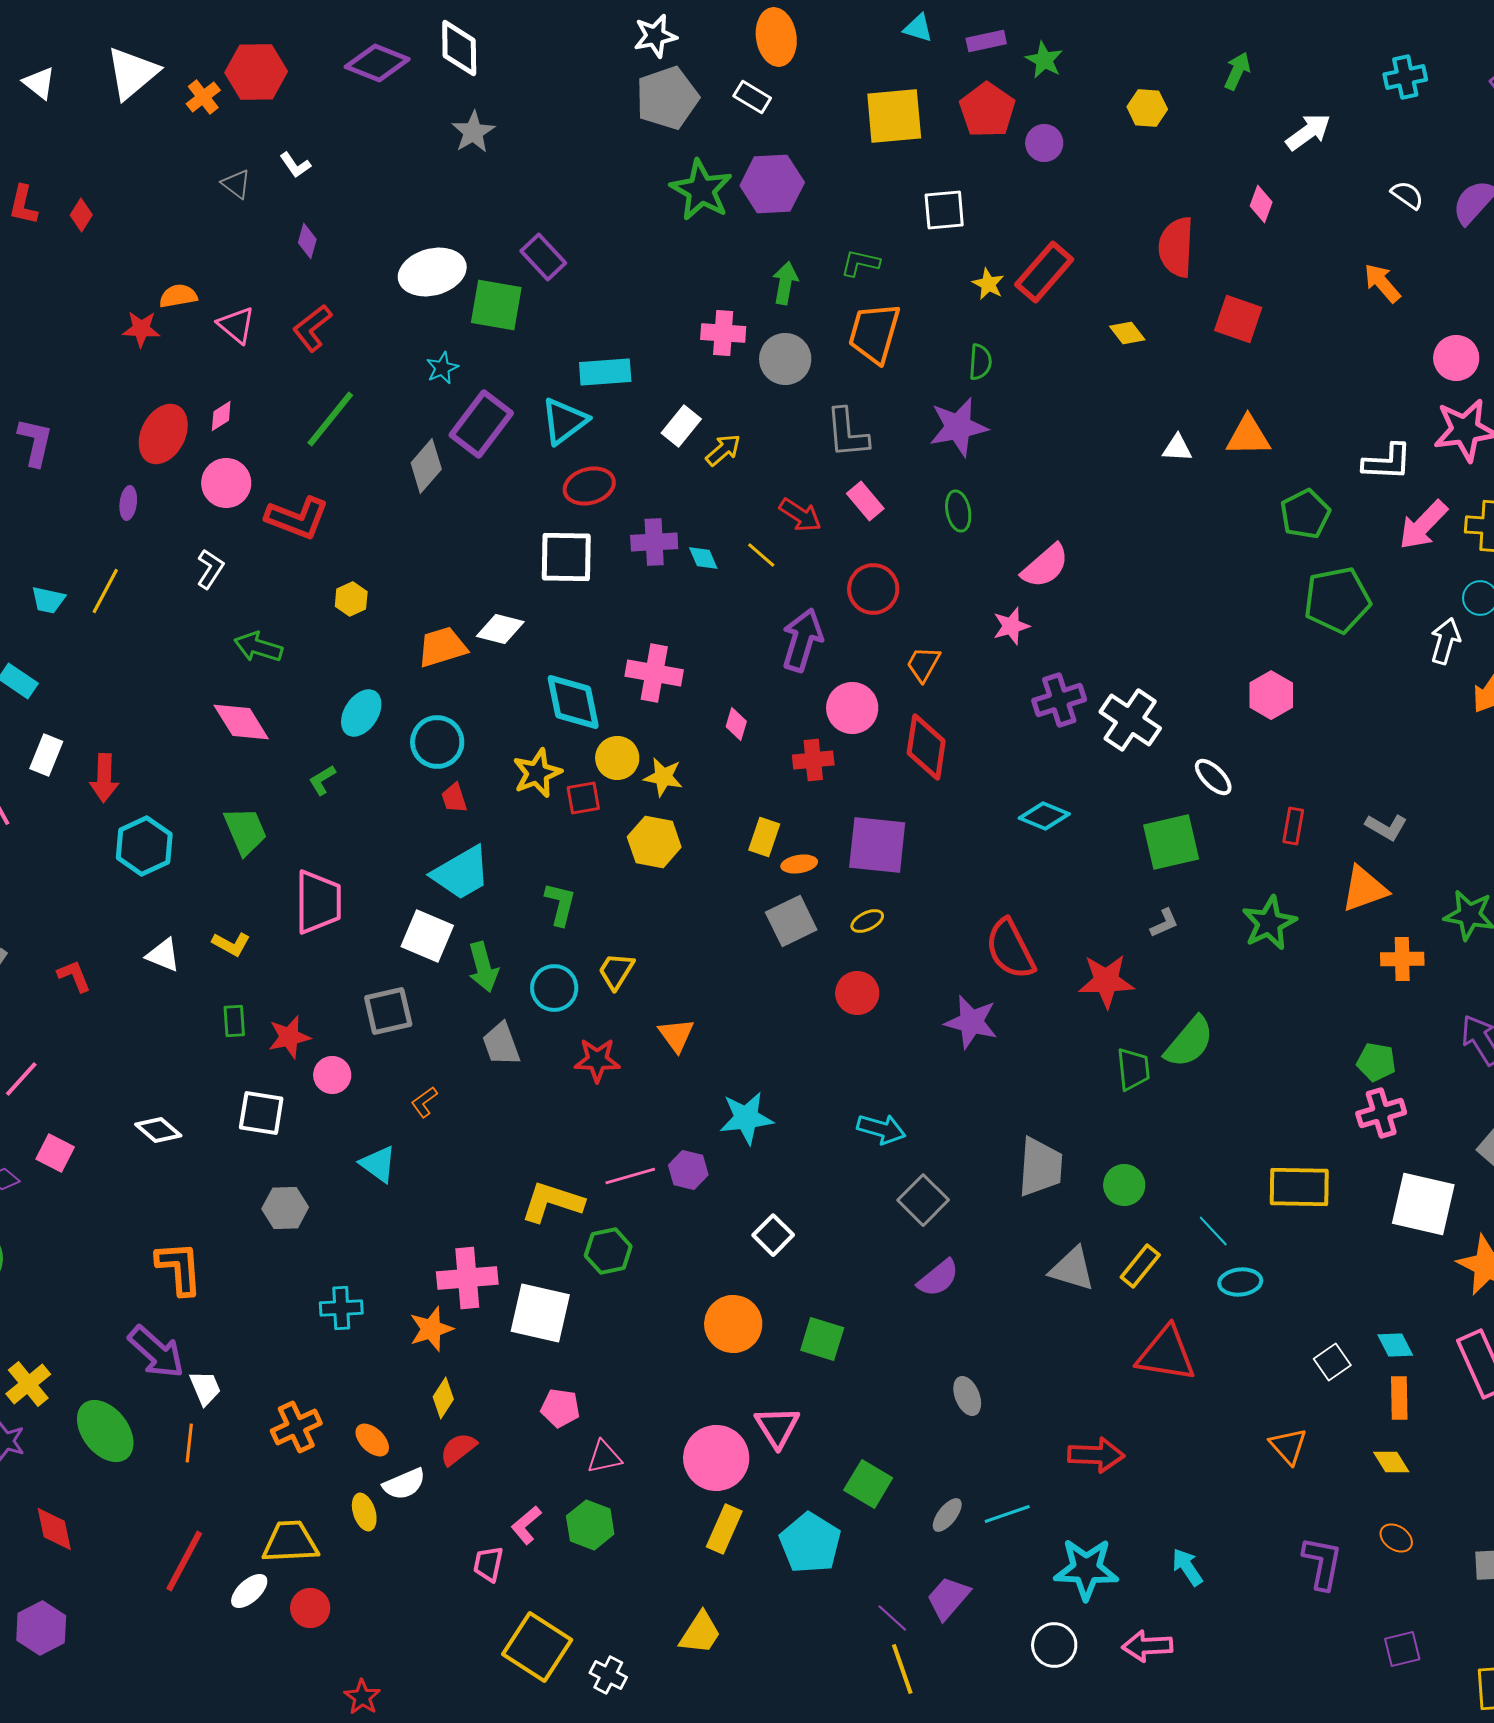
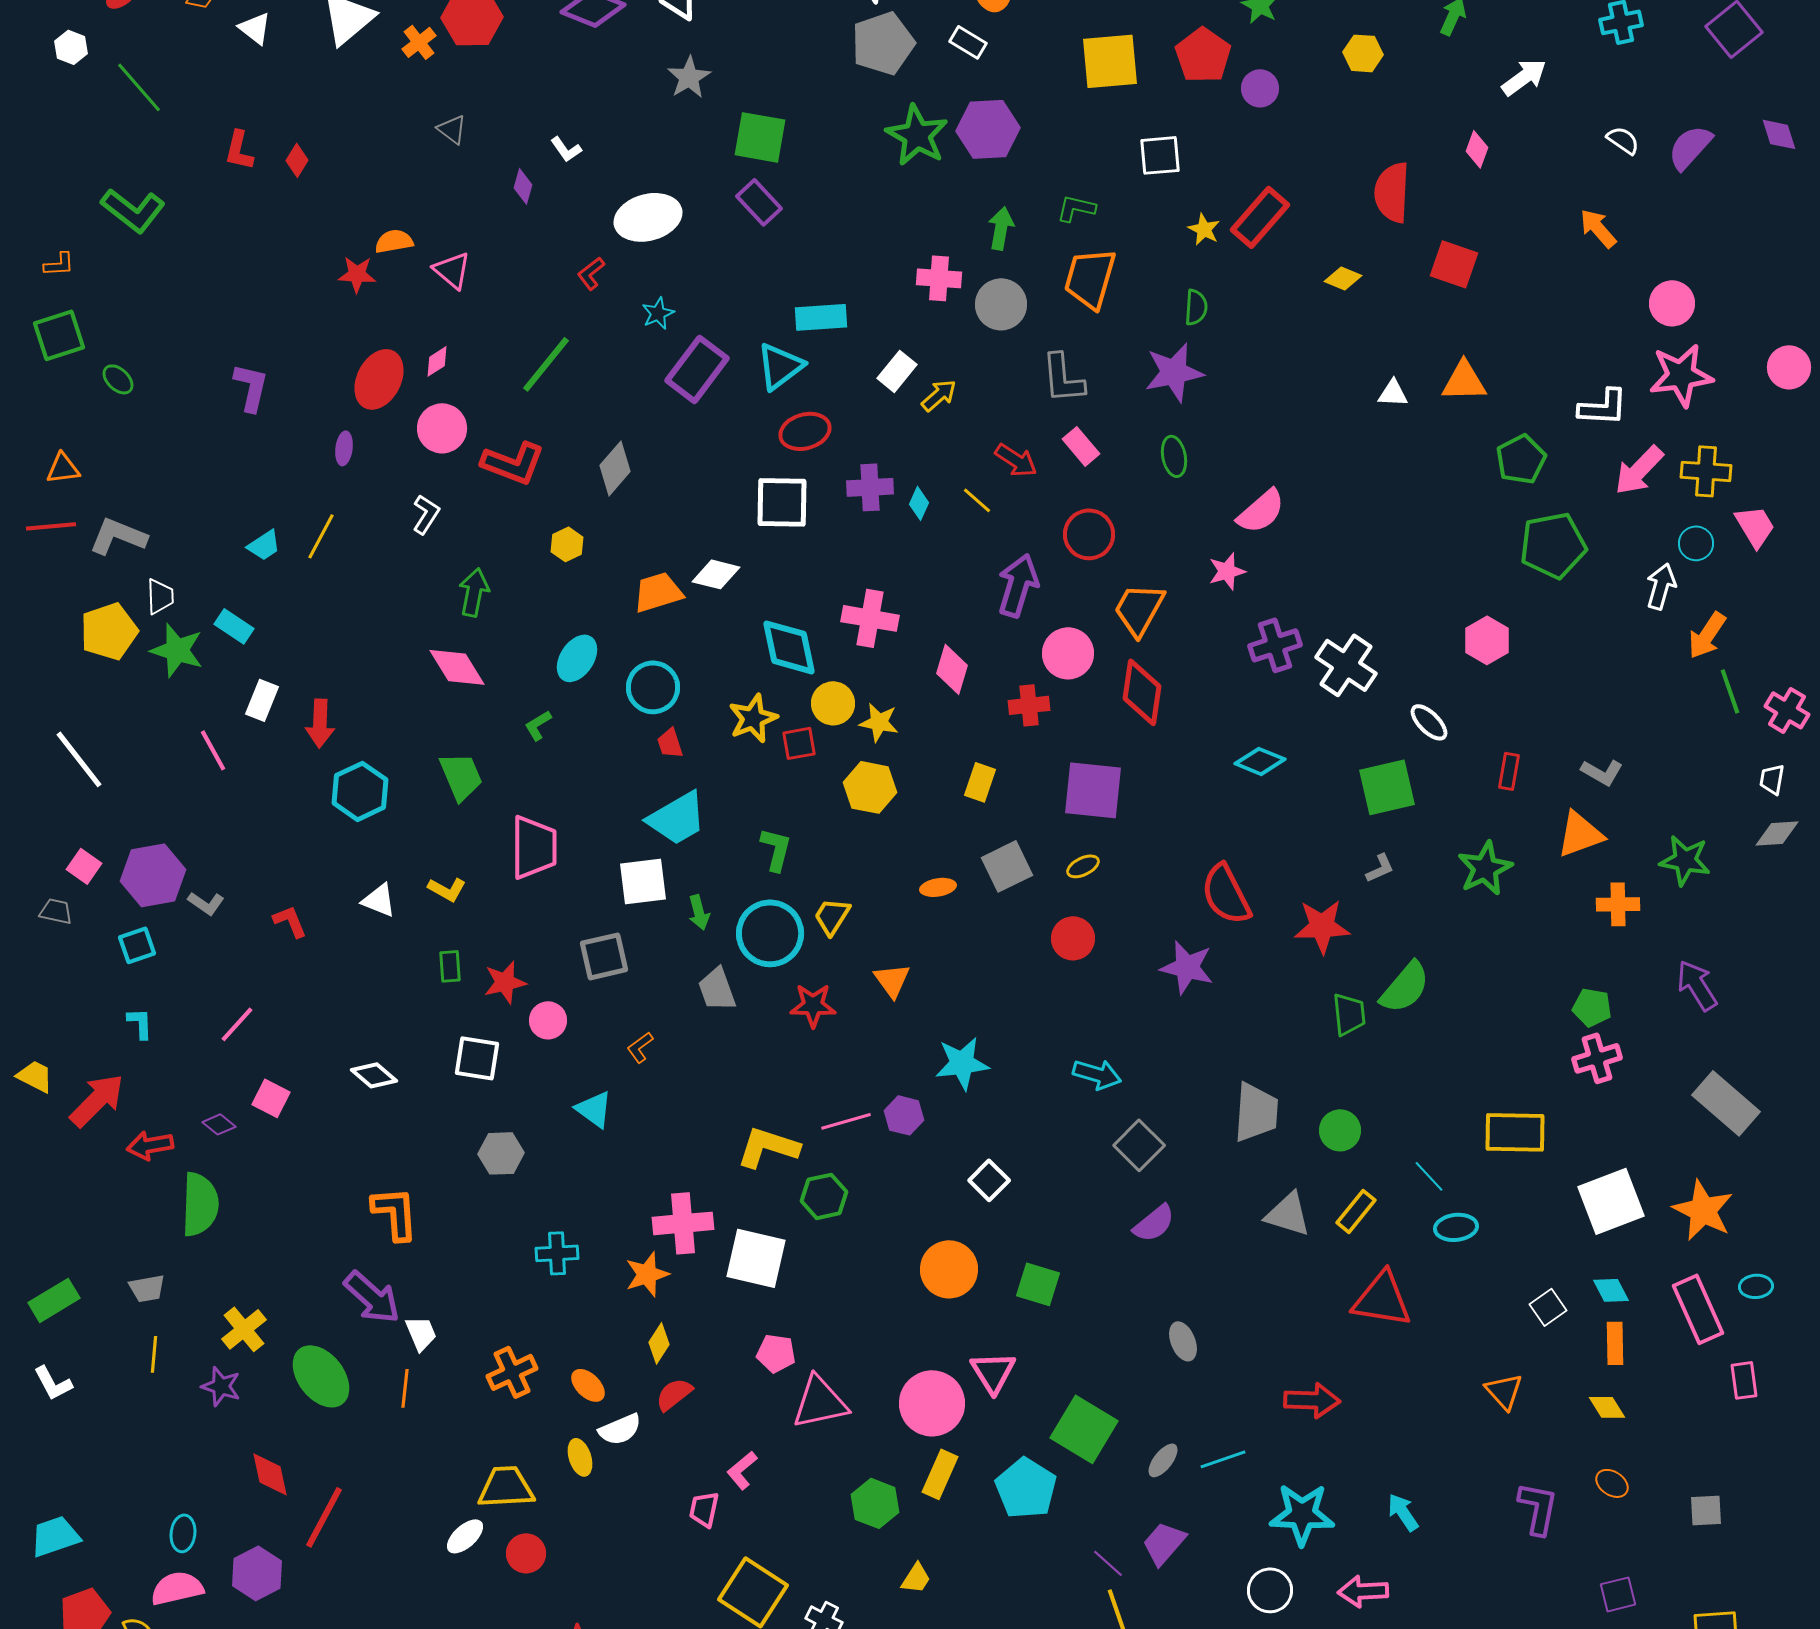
white L-shape: (295, 165) -> (566, 149), moved
green square: (496, 305) -> (760, 137), moved
red L-shape: (312, 328) -> (591, 273), moved, size x0.7
yellow diamond: (1127, 333) -> (1343, 278), turned -30
gray diamond: (426, 466) -> (615, 468), moved
cyan diamond: (703, 558) -> (919, 503), turned 48
cyan trapezoid: (48, 600) -> (264, 545), turned -45
green arrow: (258, 647) -> (474, 592), turned 84
orange trapezoid: (923, 664) -> (1139, 609), size x1.5
pink diamond: (736, 724) -> (952, 669), size x1.5
orange ellipse: (799, 864) -> (938, 887), moved
white square: (427, 936) -> (643, 881), turned -30
green arrow: (483, 967) -> (699, 912), size x0.7
cyan circle: (554, 988) -> (770, 933), size x1.4
white square: (1423, 1204) -> (1611, 1201), moved, turned -34
pink triangle: (604, 1457) -> (820, 1402), size x1.6
green square: (868, 1484) -> (1084, 1429), size x1.4
green hexagon: (590, 1525) -> (875, 1503), moved
red line: (184, 1561) -> (324, 1517), moved
yellow trapezoid: (700, 1633) -> (916, 1578), size x0.7

